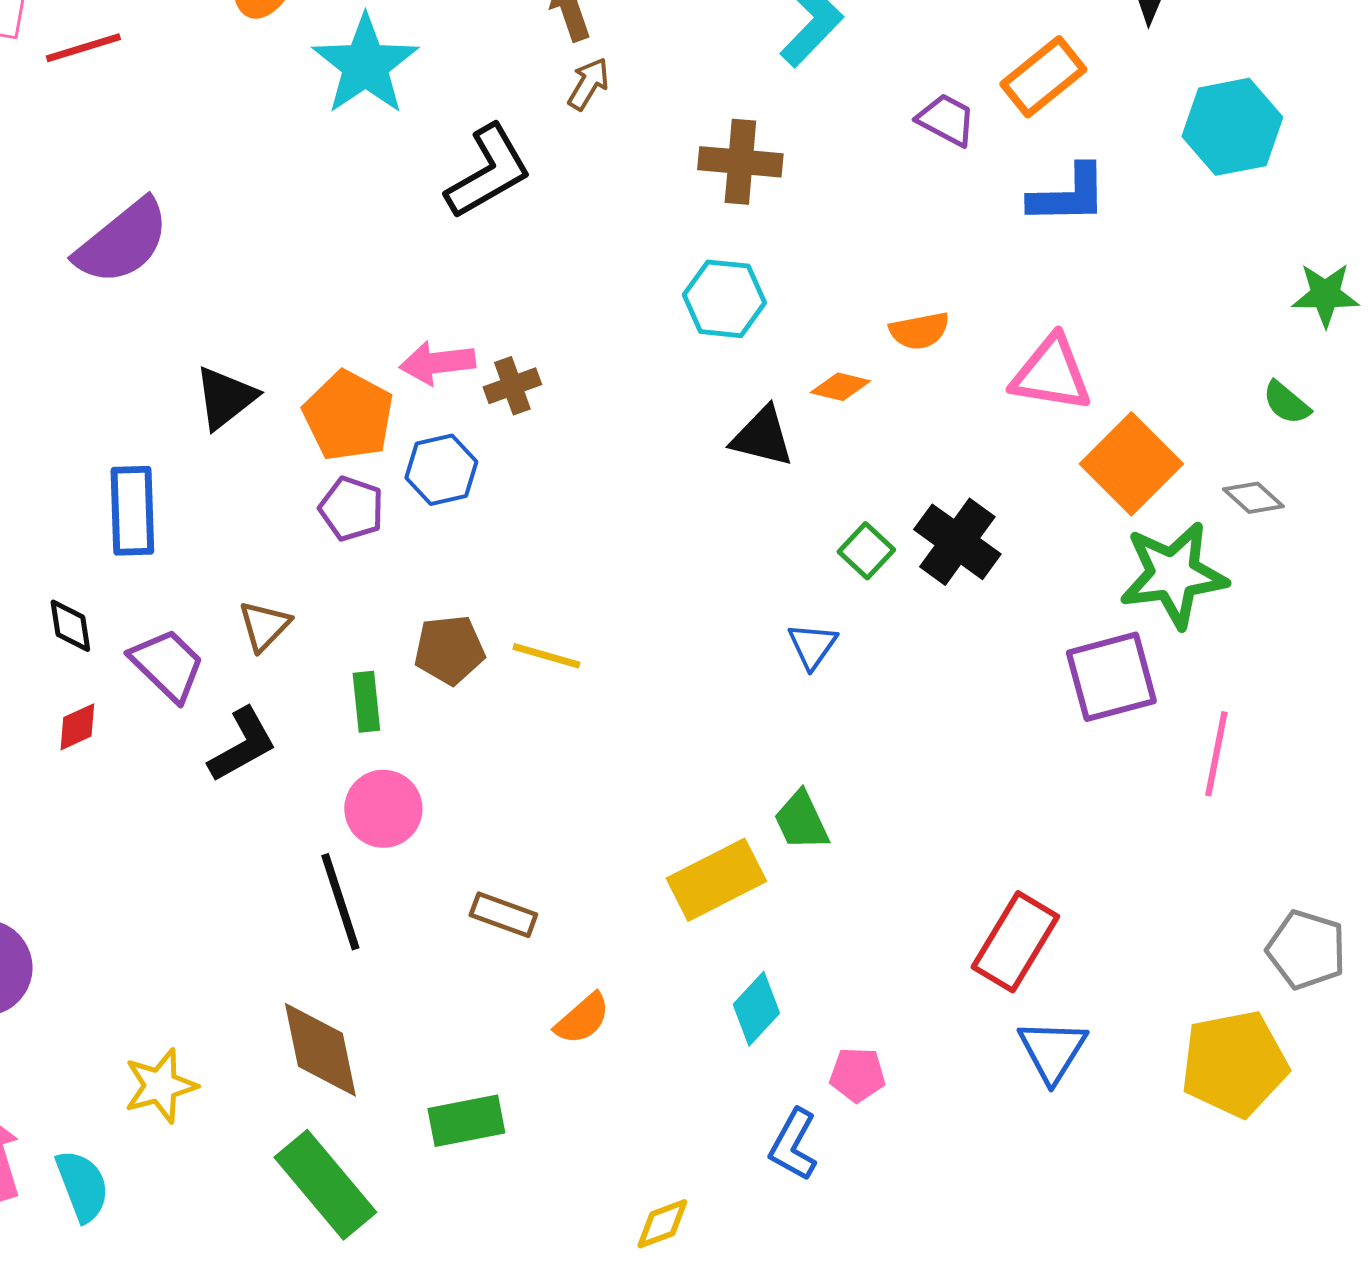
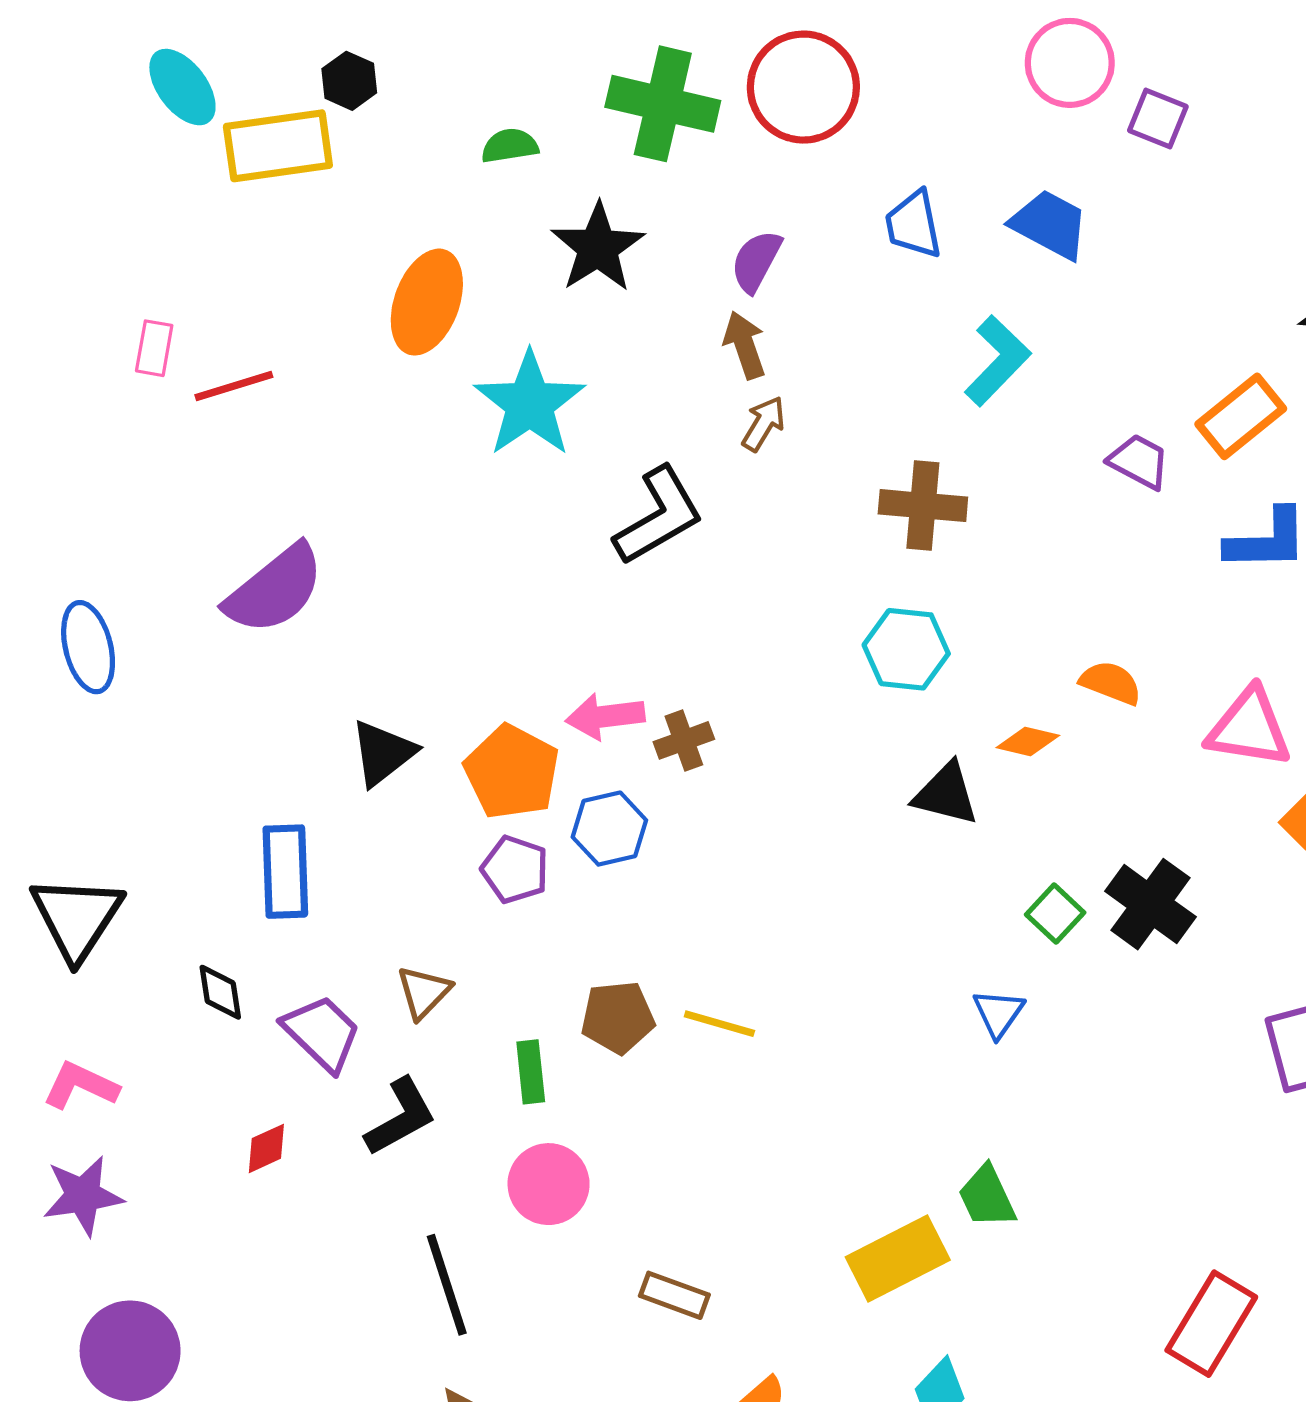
orange semicircle: (919, 331) -> (1111, 683), turned -148
red diamond: (77, 727) -> (266, 1148), moved
black line: (340, 902) -> (447, 1285), moved

